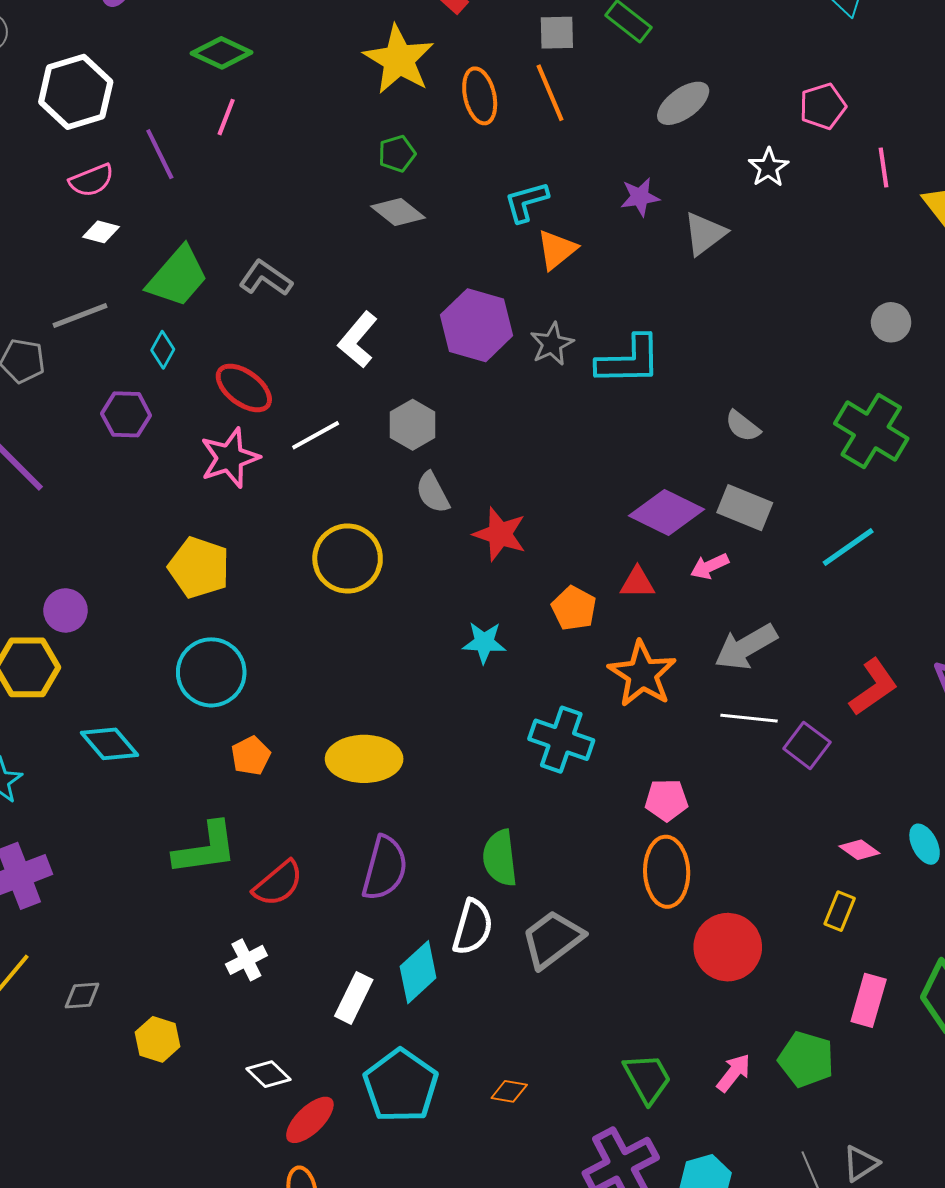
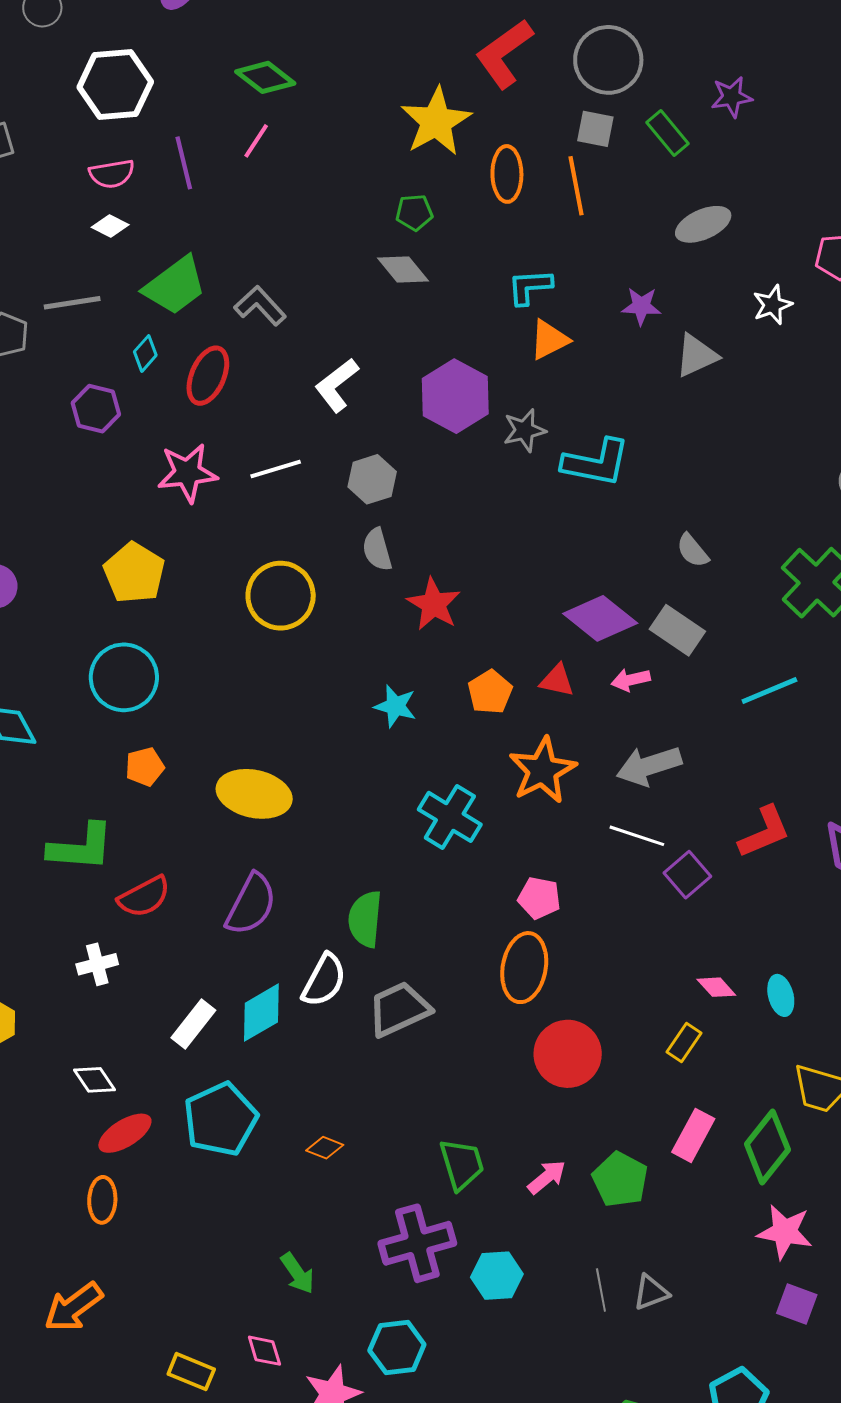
red ellipse: (244, 388) -> (208, 376), moved, turned 64

